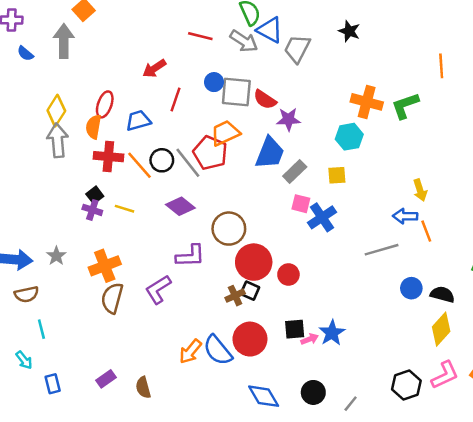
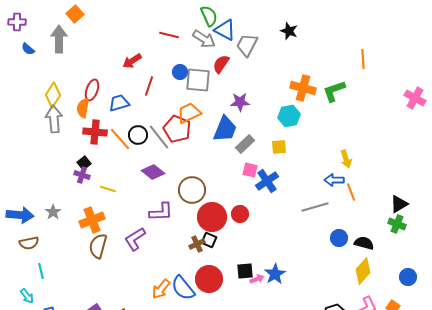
red semicircle: (265, 99) -> (221, 64), moved, turned 90
yellow line: (125, 209) -> (108, 189), moved
red circle: (288, 274) -> (240, 214), moved

